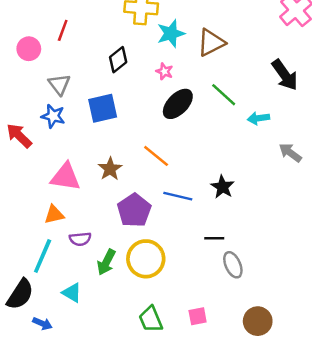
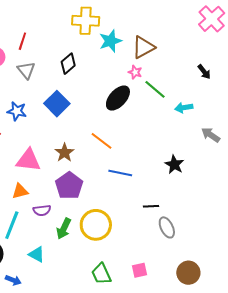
pink star: (164, 71) -> (135, 72), moved
black arrow: (285, 75) -> (204, 72), size x0.6
gray triangle: (59, 84) -> (26, 70), moved
blue square: (103, 108) -> (57, 104), turned -30
black star: (222, 187) -> (174, 165), moved
purple pentagon: (134, 210) -> (69, 186), moved

